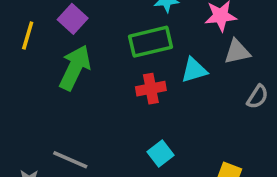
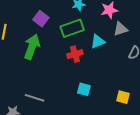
purple square: (73, 19) -> (41, 19), moved
cyan square: (160, 154) -> (84, 89), turned -32

